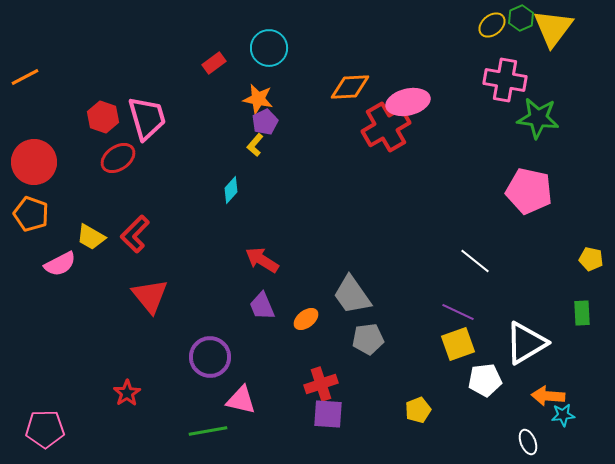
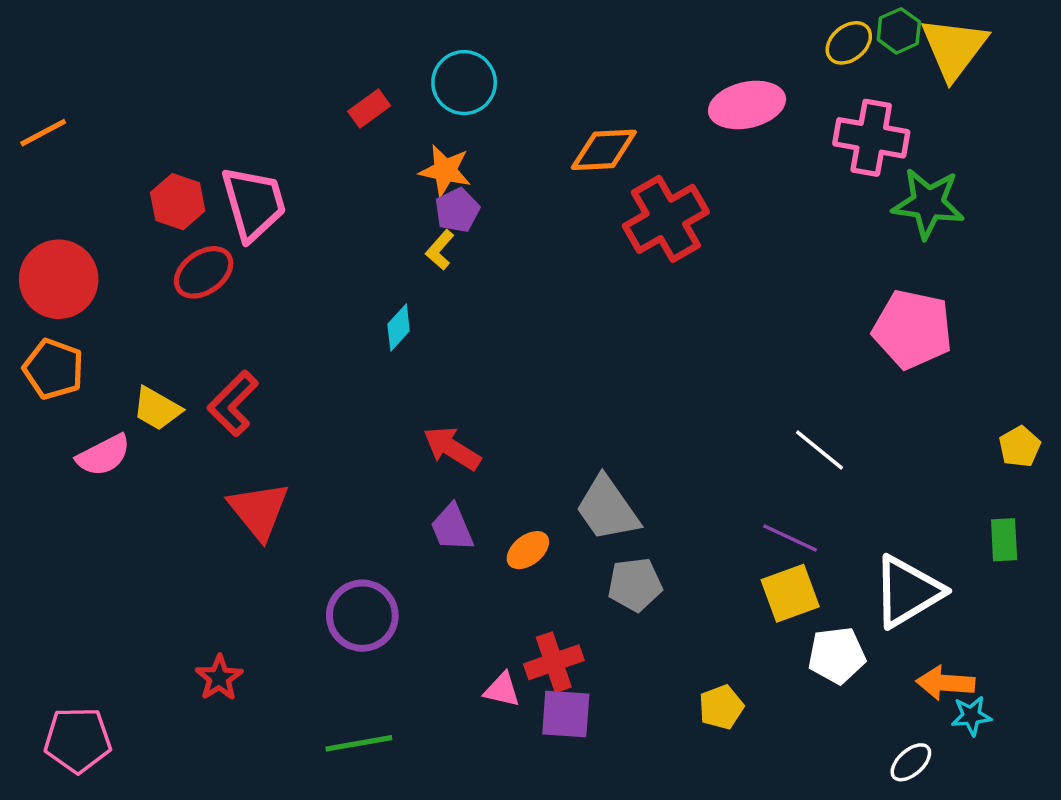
pink ellipse: (408, 102) -> (747, 105), moved
yellow pentagon: (591, 259) -> (1020, 447), turned 30
pink triangle: (241, 400) -> (502, 690), moved, size x0.7
white ellipse: (528, 442) -> (911, 762), turned 70

